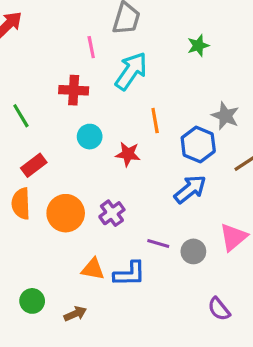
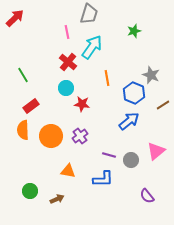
red cross: (74, 90) -> (68, 62), moved, turned 36
red star: (128, 154) -> (82, 104), moved
blue L-shape: (130, 274) -> (103, 179), moved

